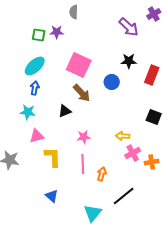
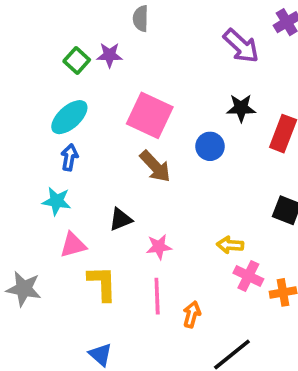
green square: (39, 35) -> (77, 61), turned 32
black triangle: (65, 111) -> (121, 219), moved
pink cross: (133, 153) -> (248, 276), turned -35

